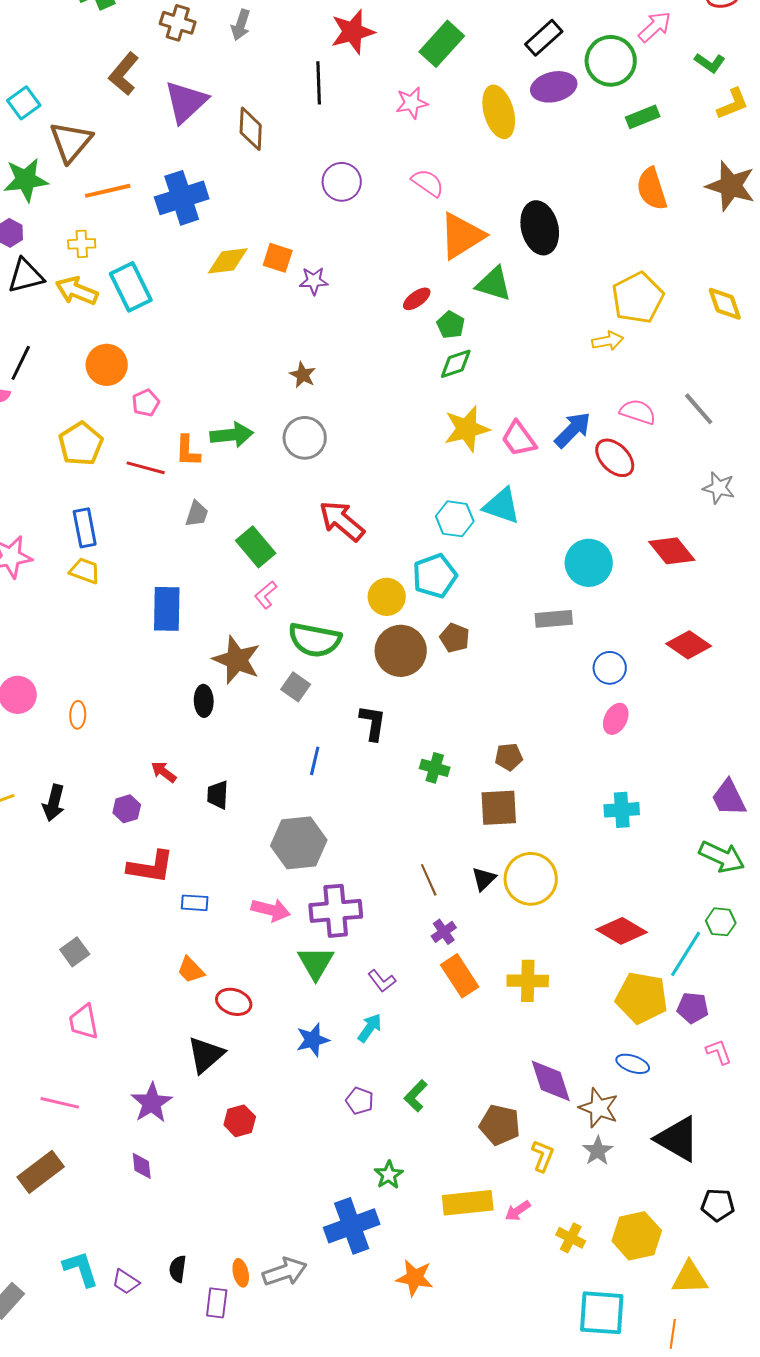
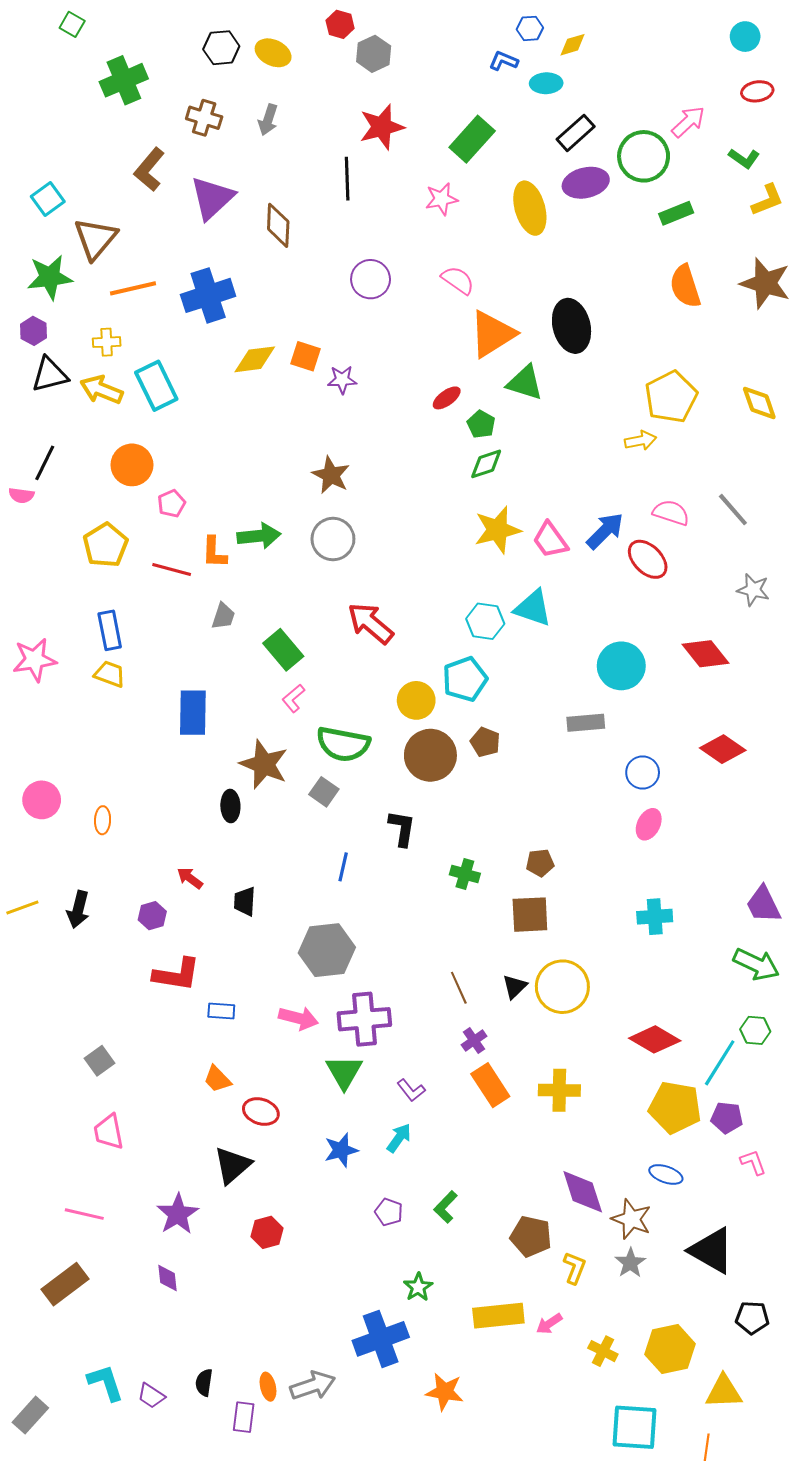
brown star: (303, 375) -> (331, 475), size x1.4

